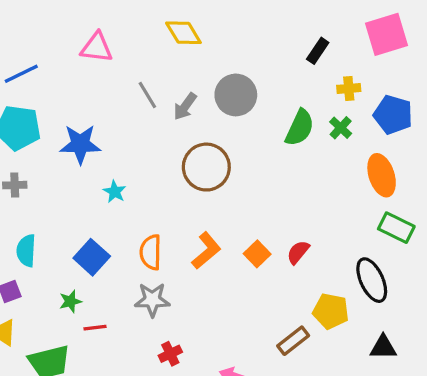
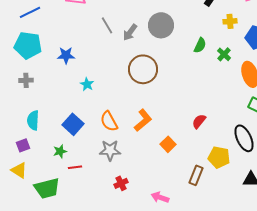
green semicircle: (300, 128) -> (200, 45), size x0.7
green cross: (341, 128) -> (224, 54), moved
blue star: (80, 144) -> (66, 55), size x0.7
orange semicircle: (151, 252) -> (109, 121), turned -30
orange square: (257, 254) -> (168, 144), moved
brown rectangle: (293, 341) -> (196, 175), turned -30

